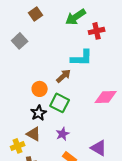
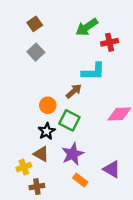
brown square: (36, 14) -> (35, 24), moved
gray square: (20, 41) -> (36, 52), moved
purple star: (63, 134) -> (73, 154), size x1.5

